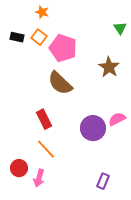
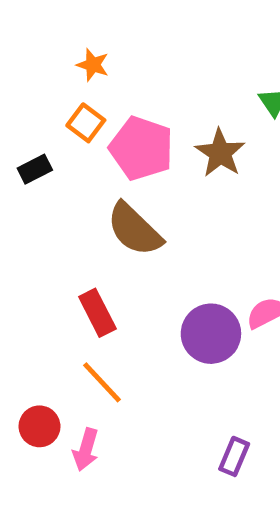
black rectangle: (17, 37) -> (35, 169), moved, turned -40
brown star: (109, 67) -> (220, 153), moved

